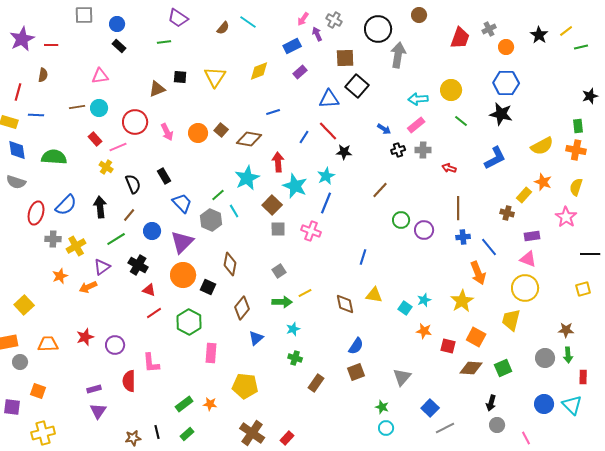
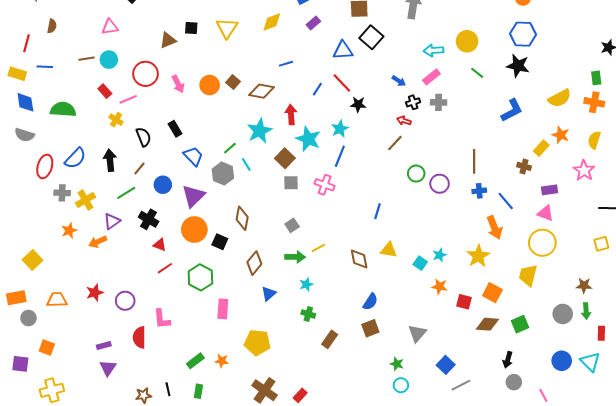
red arrow: (449, 168) -> (404, 121), moved
green rectangle: (187, 434) -> (198, 391), turned -40

